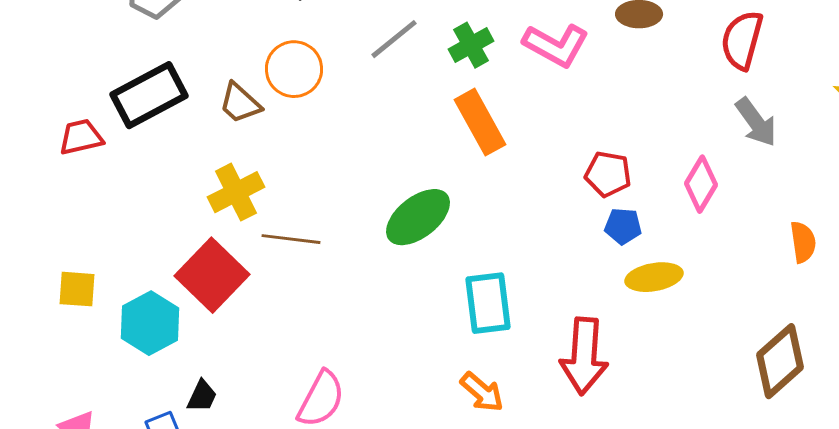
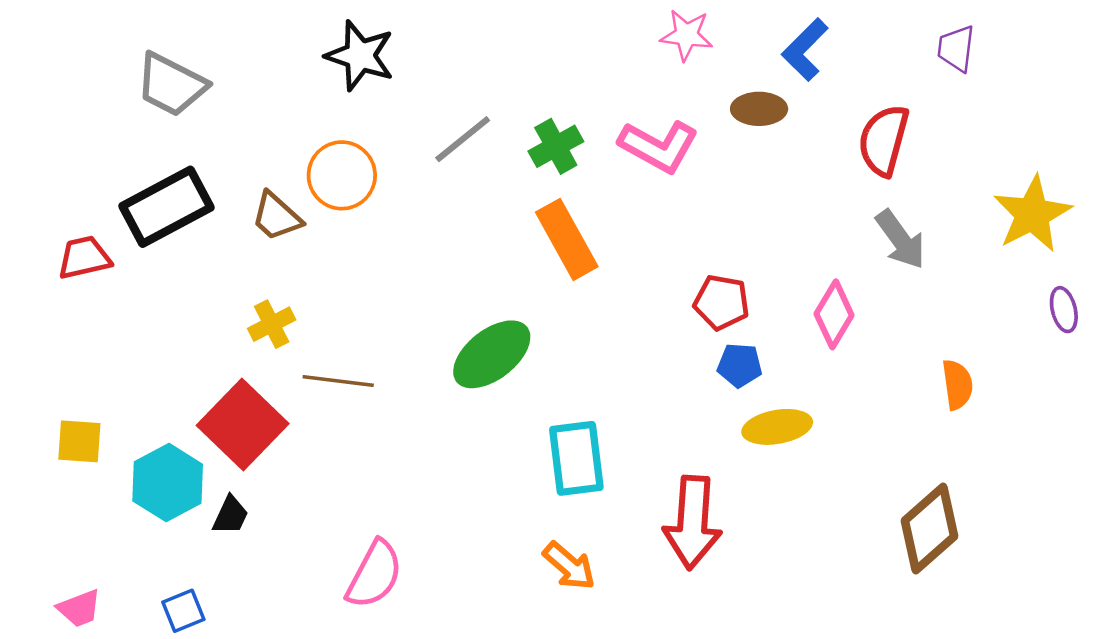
yellow cross: (236, 192) -> (272, 324), size x0.7
black trapezoid: (202, 396) -> (231, 515), moved

